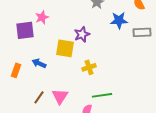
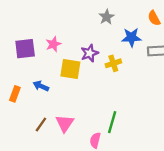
pink star: (42, 17) -> (53, 44), moved
yellow cross: (89, 67) -> (113, 63), moved
green line: (102, 95) -> (112, 122), turned -66

